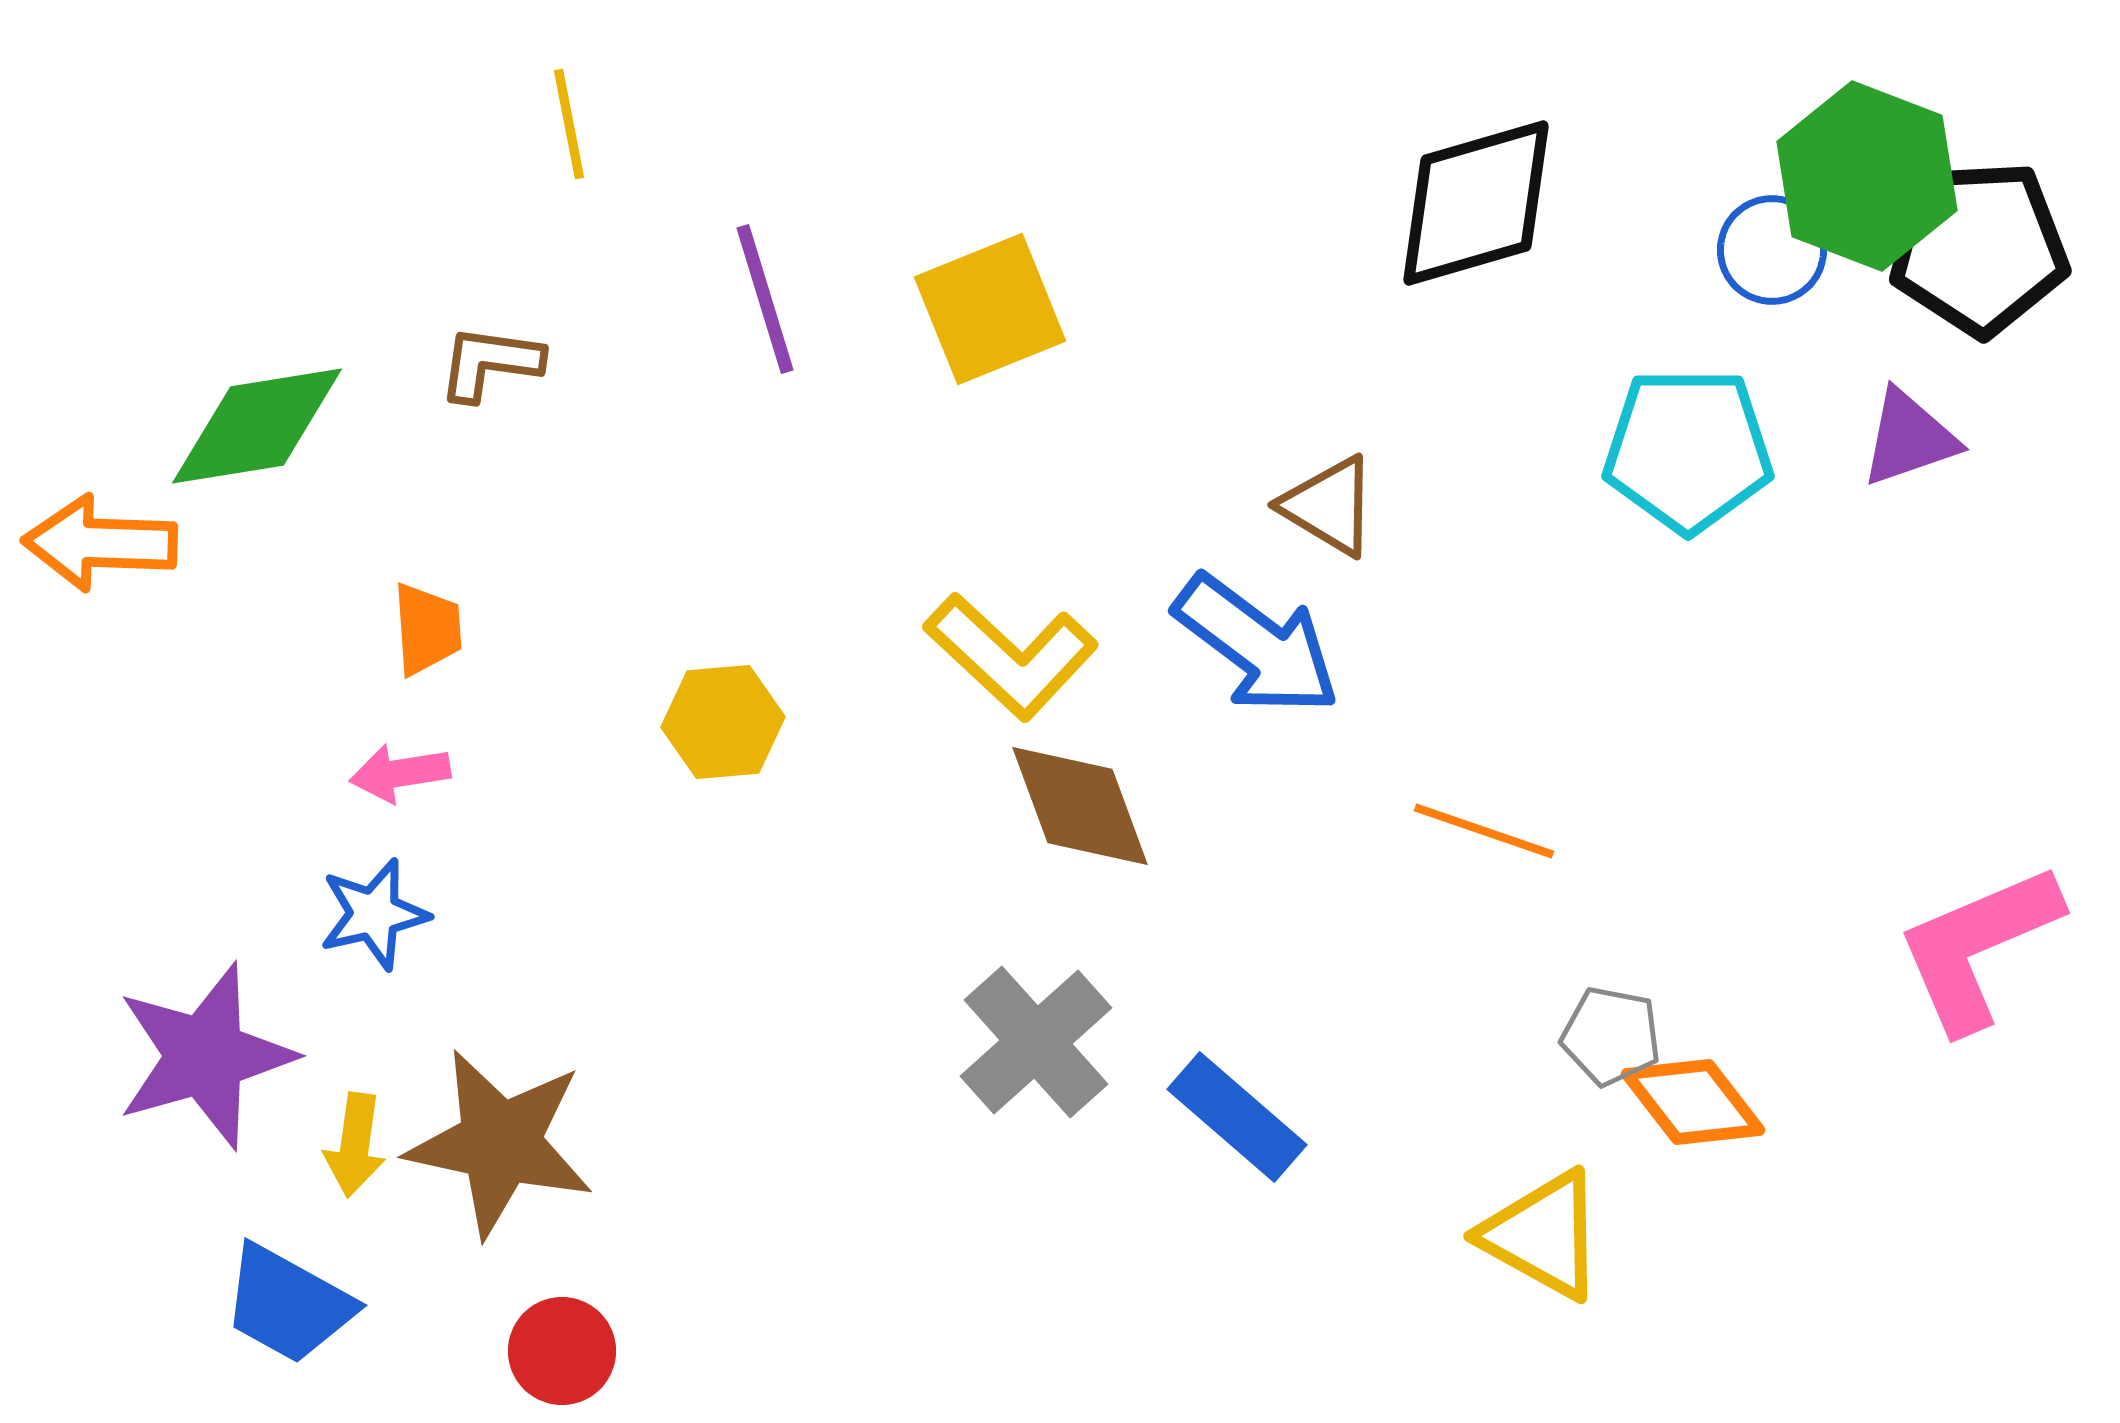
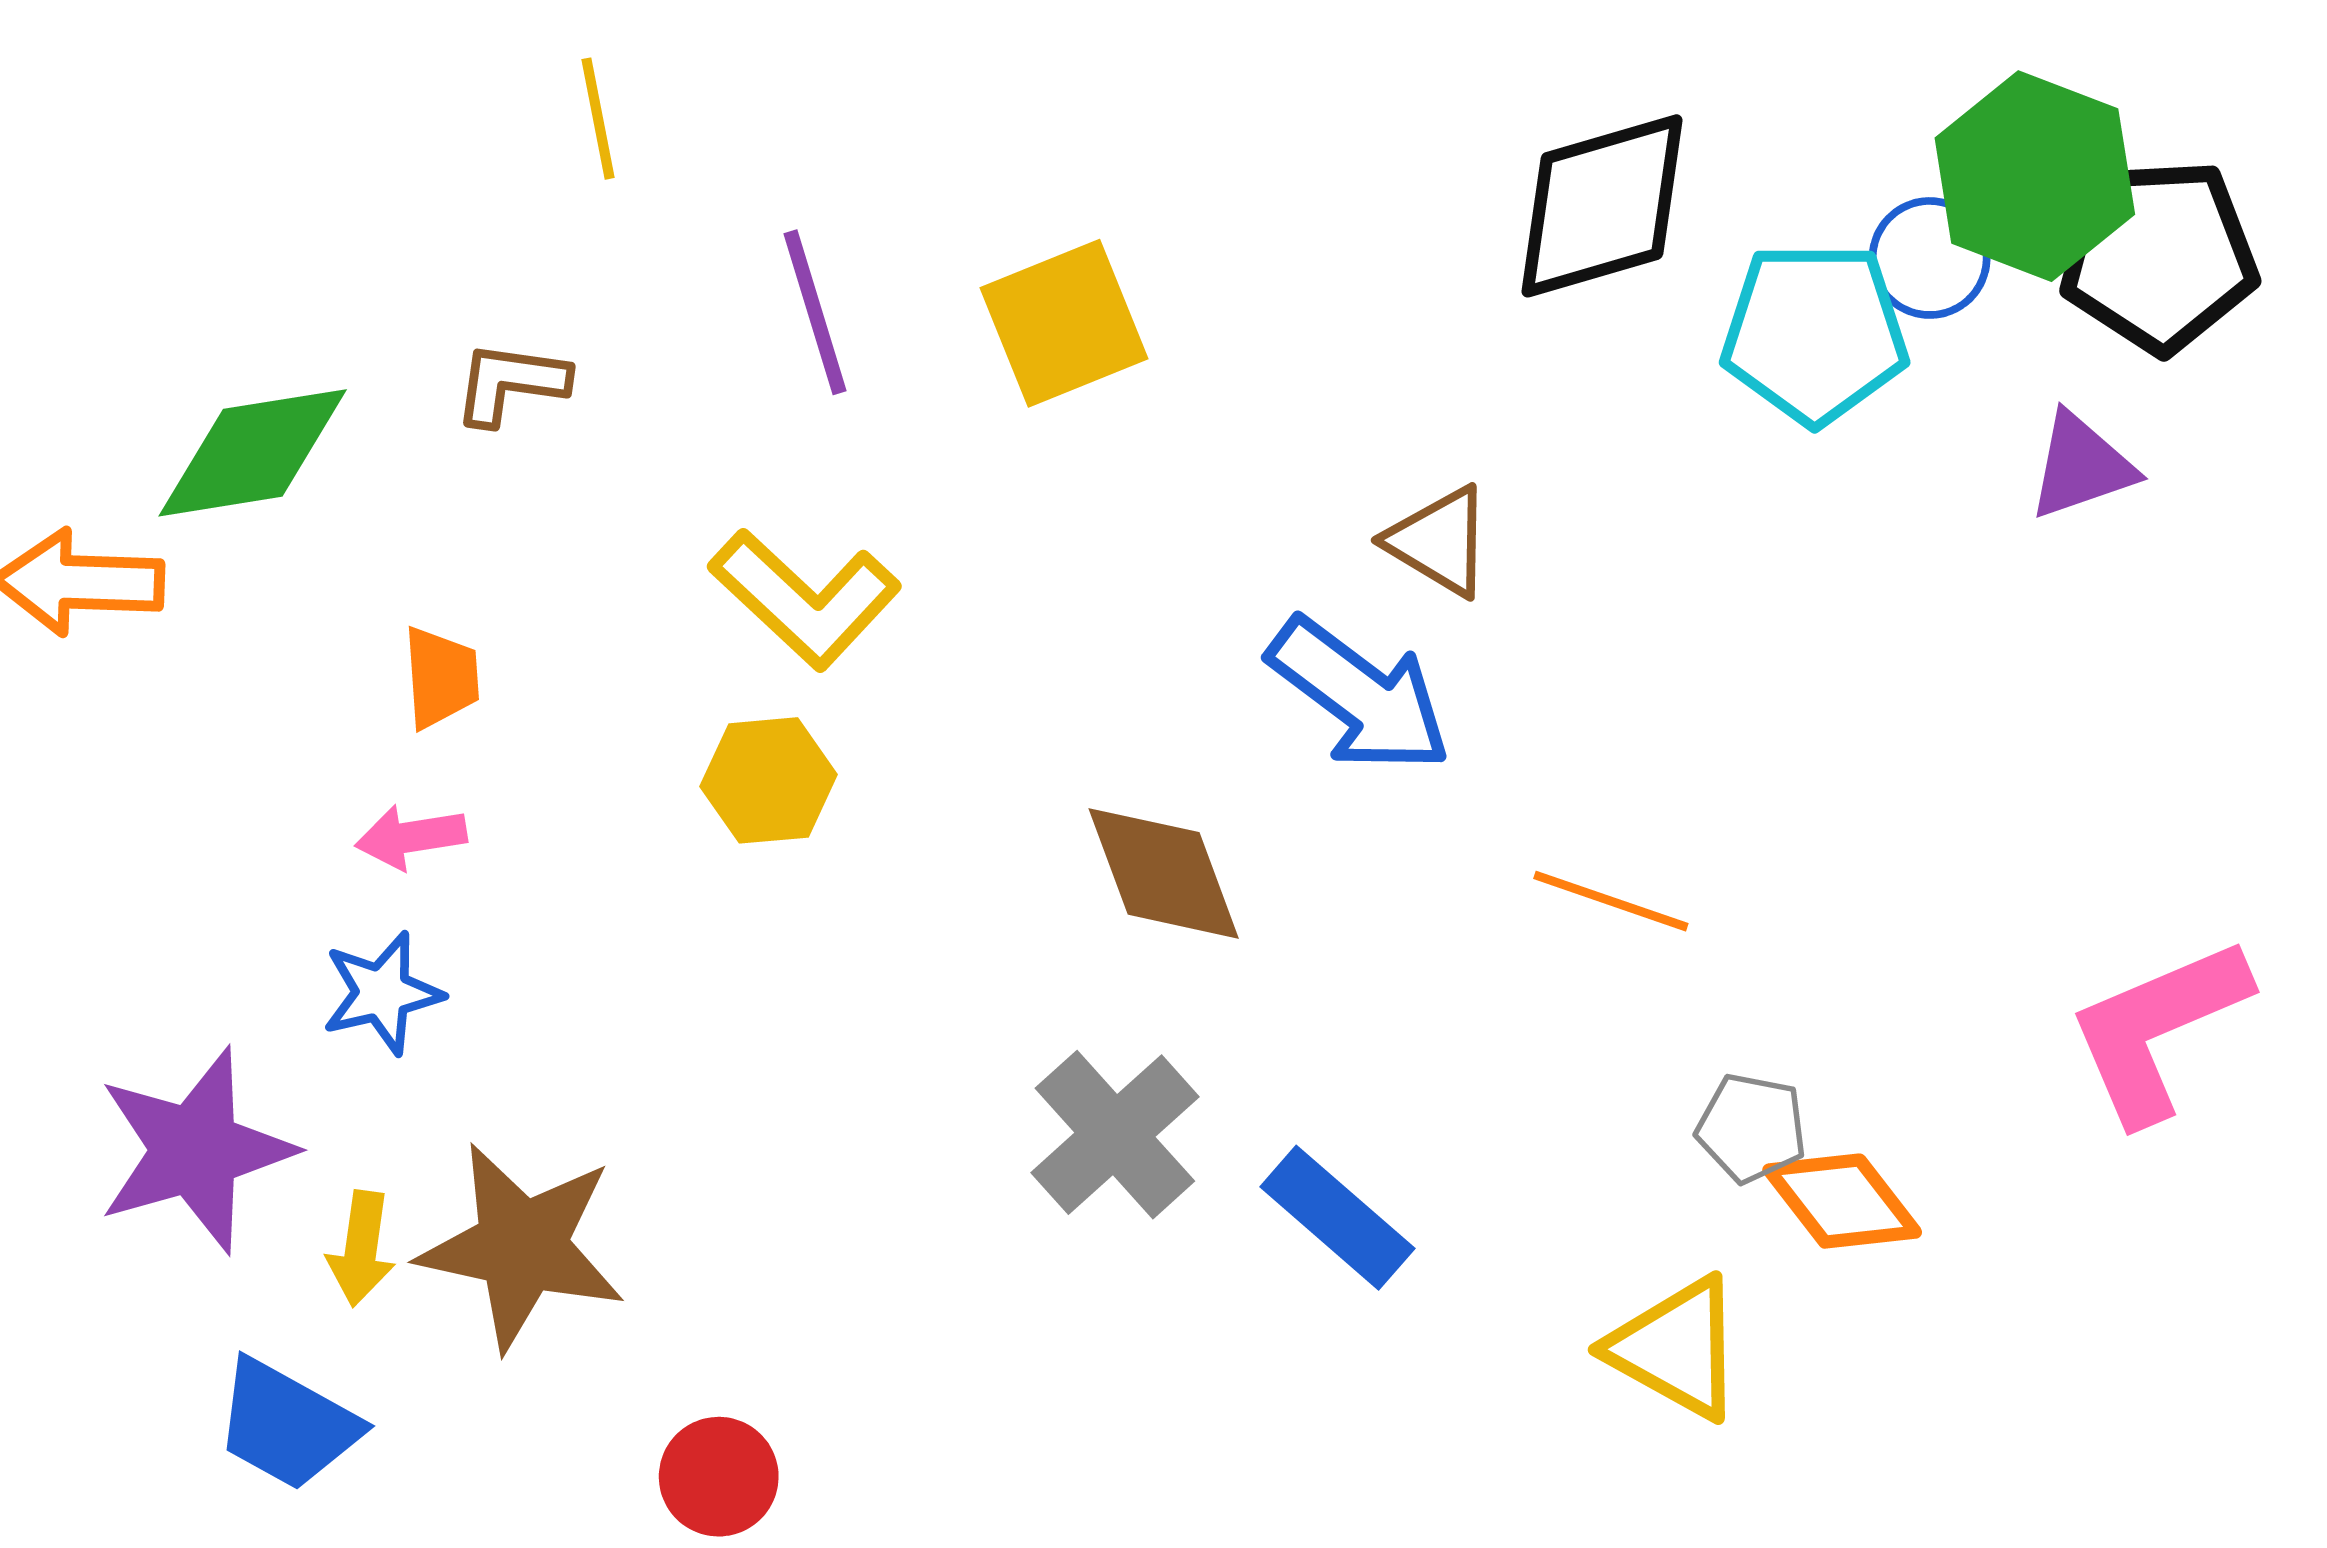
cyan pentagon: (1688, 450) -> (1815, 333), moved
yellow L-shape: (1011, 656) -> (805, 599), moved
red circle: (562, 1351) -> (719, 1477), moved

